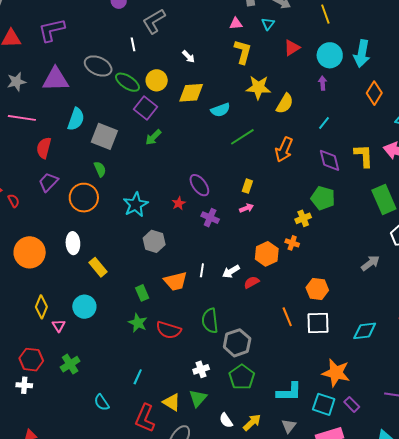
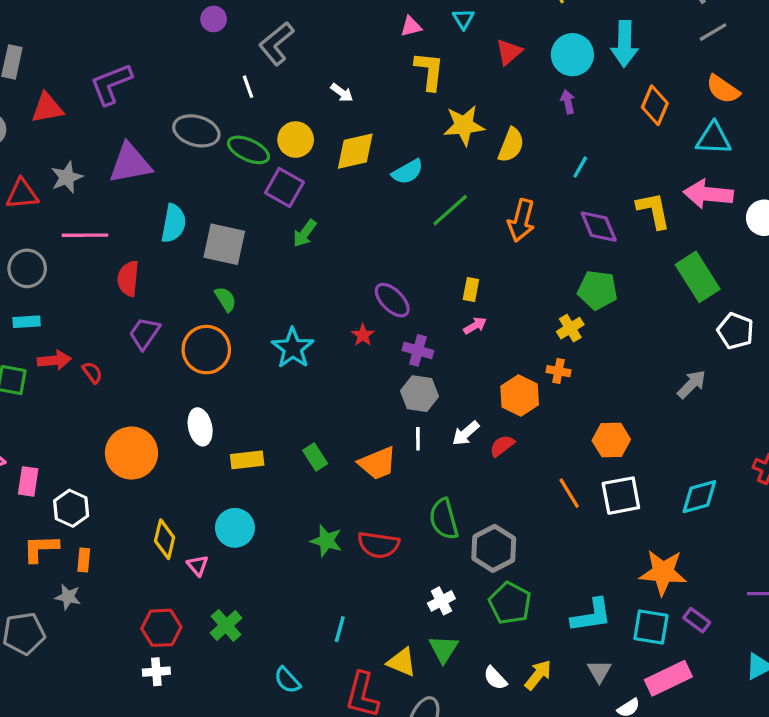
gray hexagon: (154, 241) -> (419, 394), moved
yellow rectangle: (98, 267) -> (247, 460), turned -48
green rectangle: (142, 293) -> (315, 457), moved

